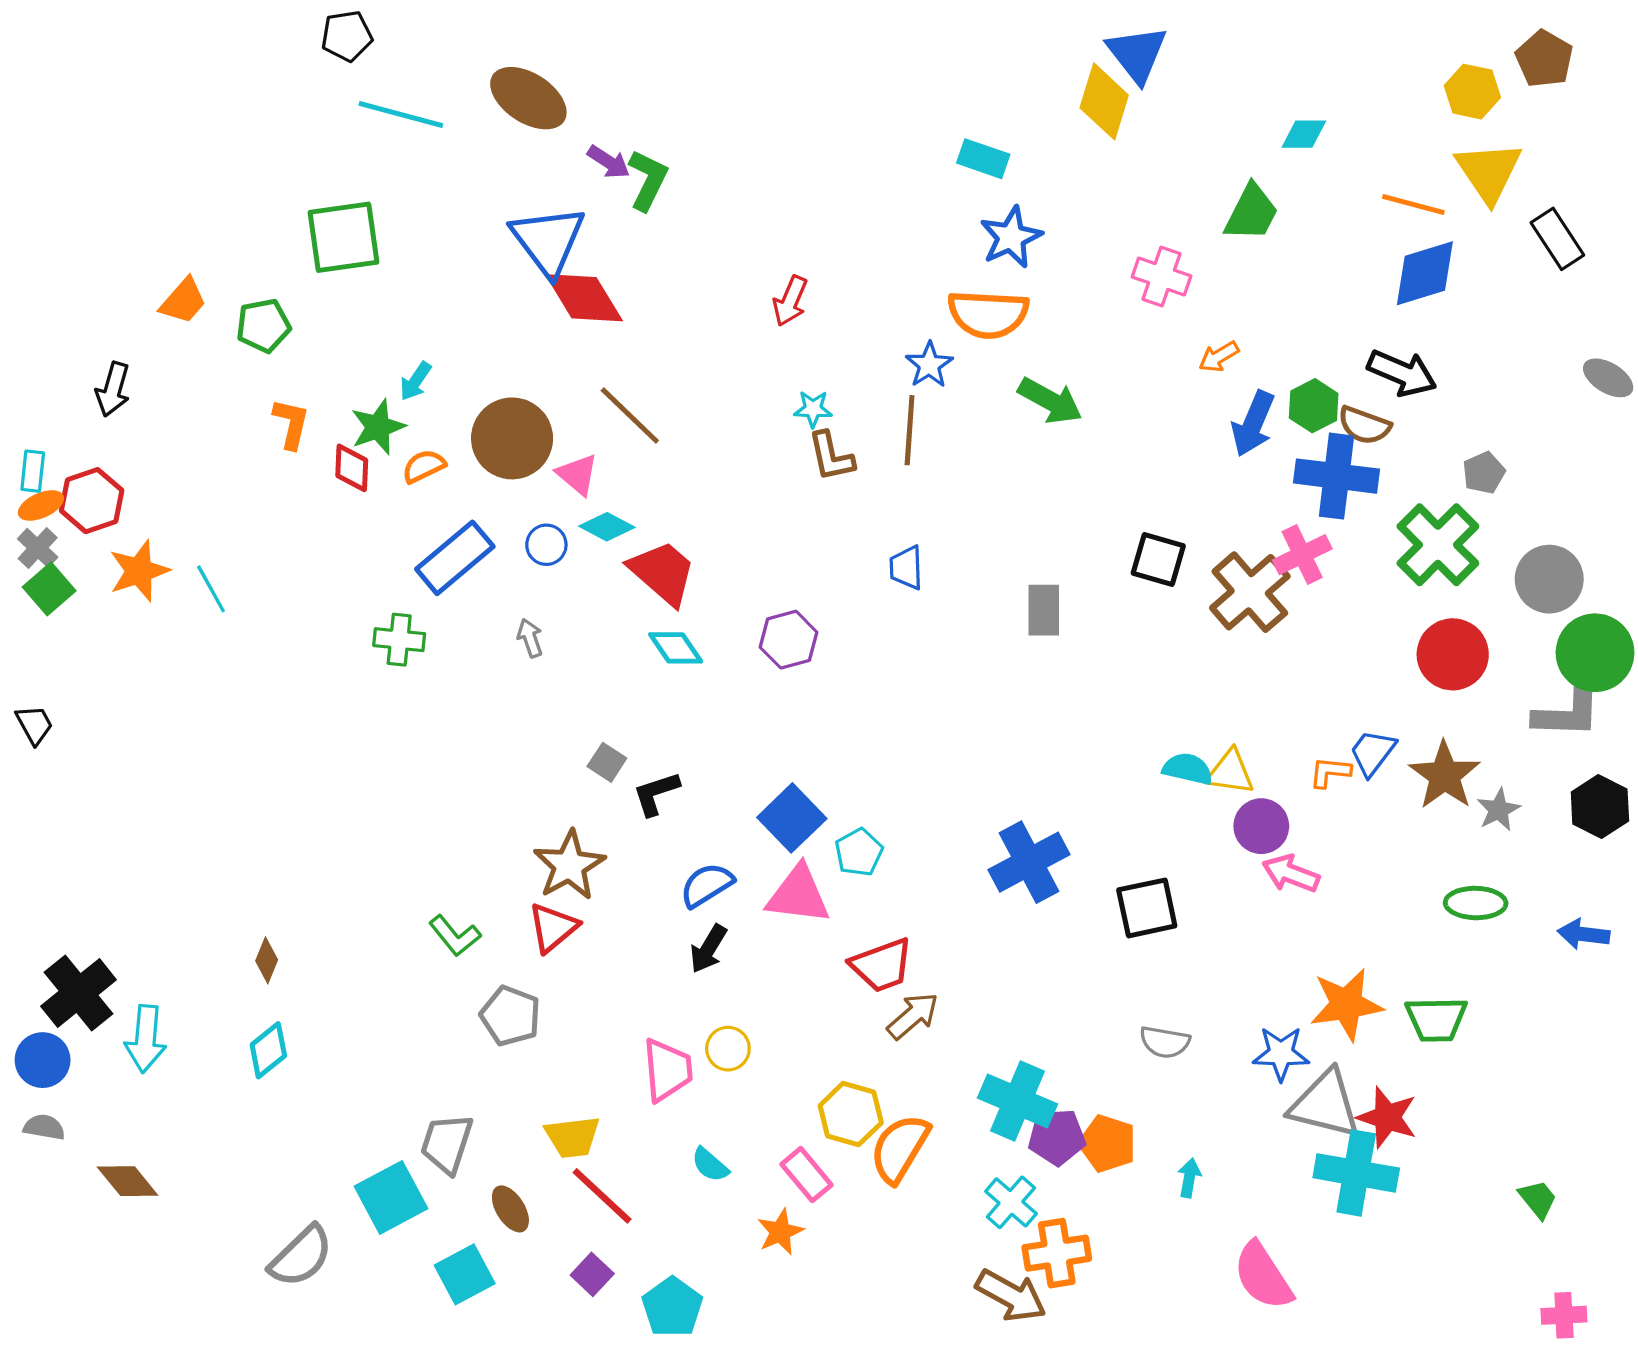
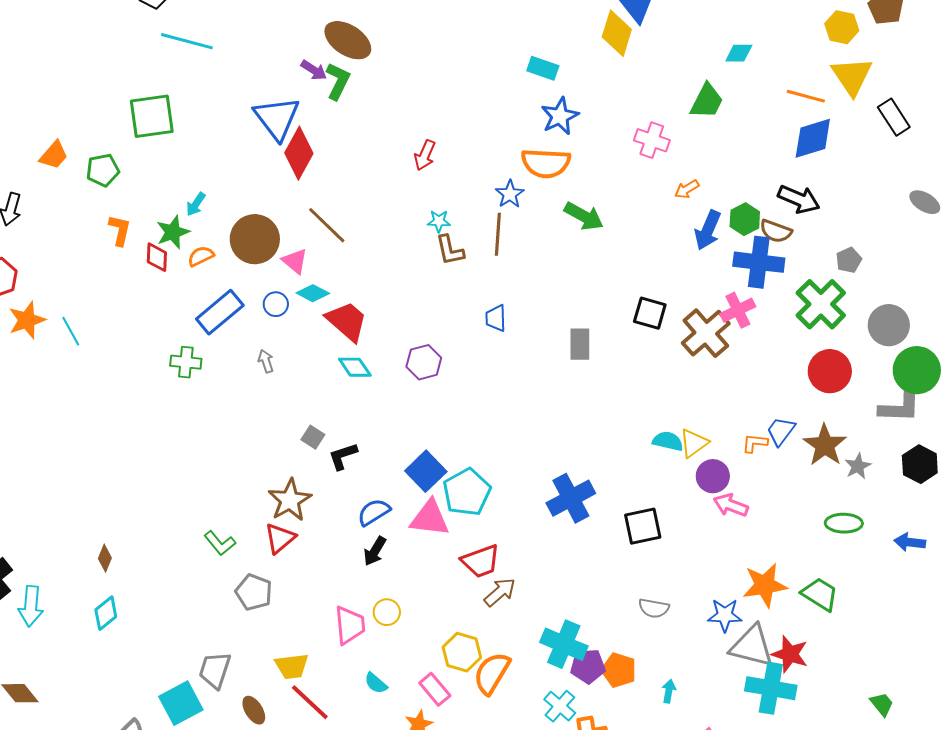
brown ellipse: (528, 98) -> (348, 40), moved
red diamond: (584, 298) -> (299, 153), turned 60
yellow triangle: (1230, 772) -> (694, 443), turned -44
cyan pentagon: (859, 852) -> (467, 492), size x1.6
green trapezoid: (1436, 1019) -> (820, 594), turned -147

